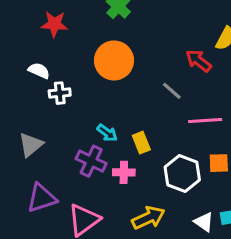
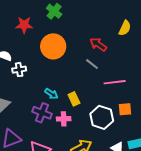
red star: (54, 24) -> (24, 25), moved
red arrow: (199, 61) -> (98, 44), moved

